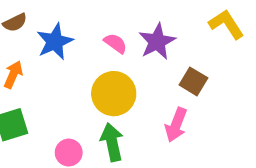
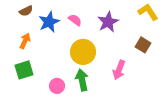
pink semicircle: (115, 43) -> (75, 20), moved
brown square: (193, 81) -> (143, 45), moved

